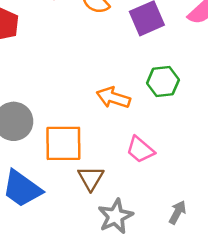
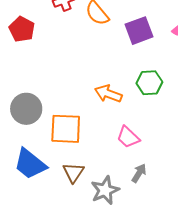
brown triangle: (91, 178) -> (73, 172), moved
gray arrow: (177, 212) -> (139, 173), moved

